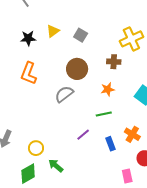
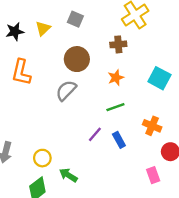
yellow triangle: (53, 31) -> (43, 28), moved
blue rectangle: (111, 144) -> (119, 140), moved

